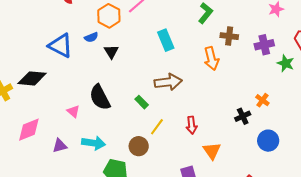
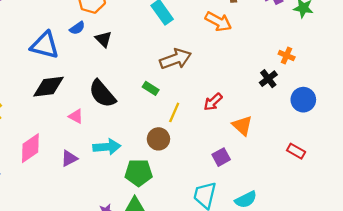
orange arrow: (211, 59) -> (218, 22), turned -35
black diamond: (32, 78) -> (48, 87), moved
red arrow: (192, 125) -> (213, 102), turned 66

